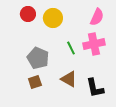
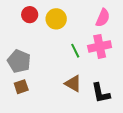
gray pentagon: (38, 58) -> (19, 61), moved
brown square: (35, 82) -> (21, 87), moved

